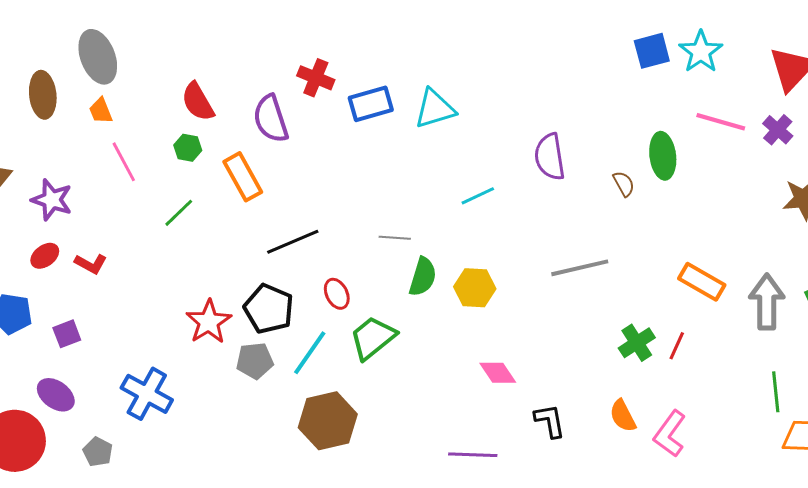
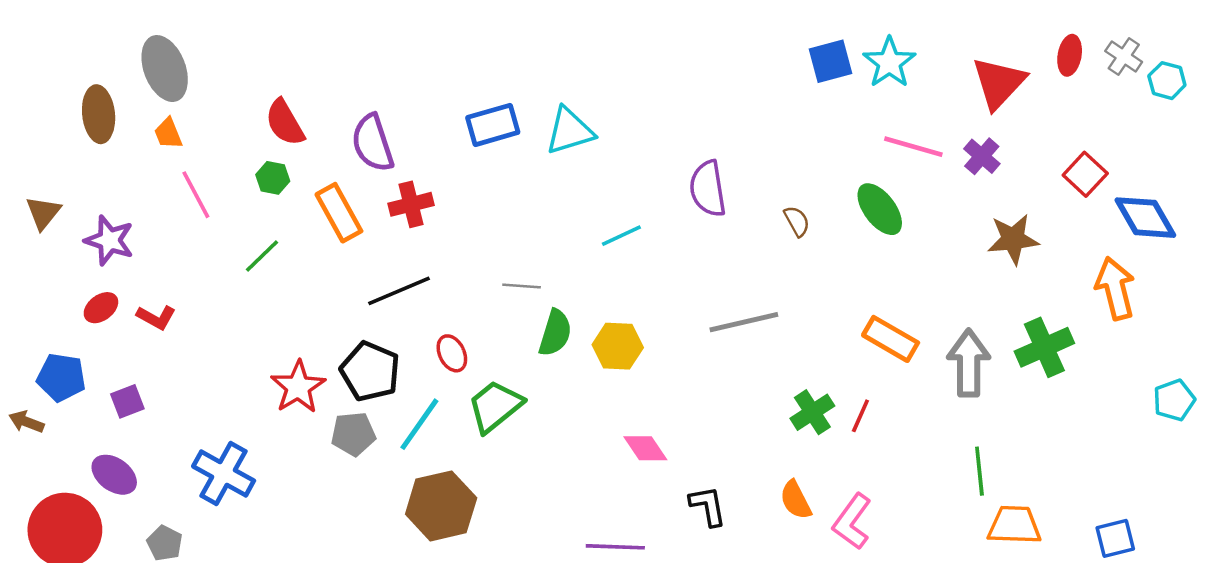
red cross: (316, 78) -> (411, 204), moved, turned -36
green ellipse: (663, 156) -> (880, 209), moved, turned -30

